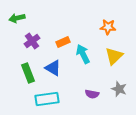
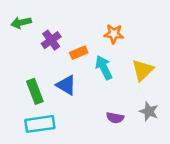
orange star: (108, 27) -> (114, 34), moved
purple cross: (32, 41) -> (51, 40), moved
cyan rectangle: (47, 99) -> (40, 124), moved

